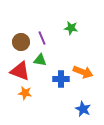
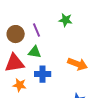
red triangle: (20, 71) -> (15, 63), turned -30
blue cross: (61, 79) -> (43, 74), moved

